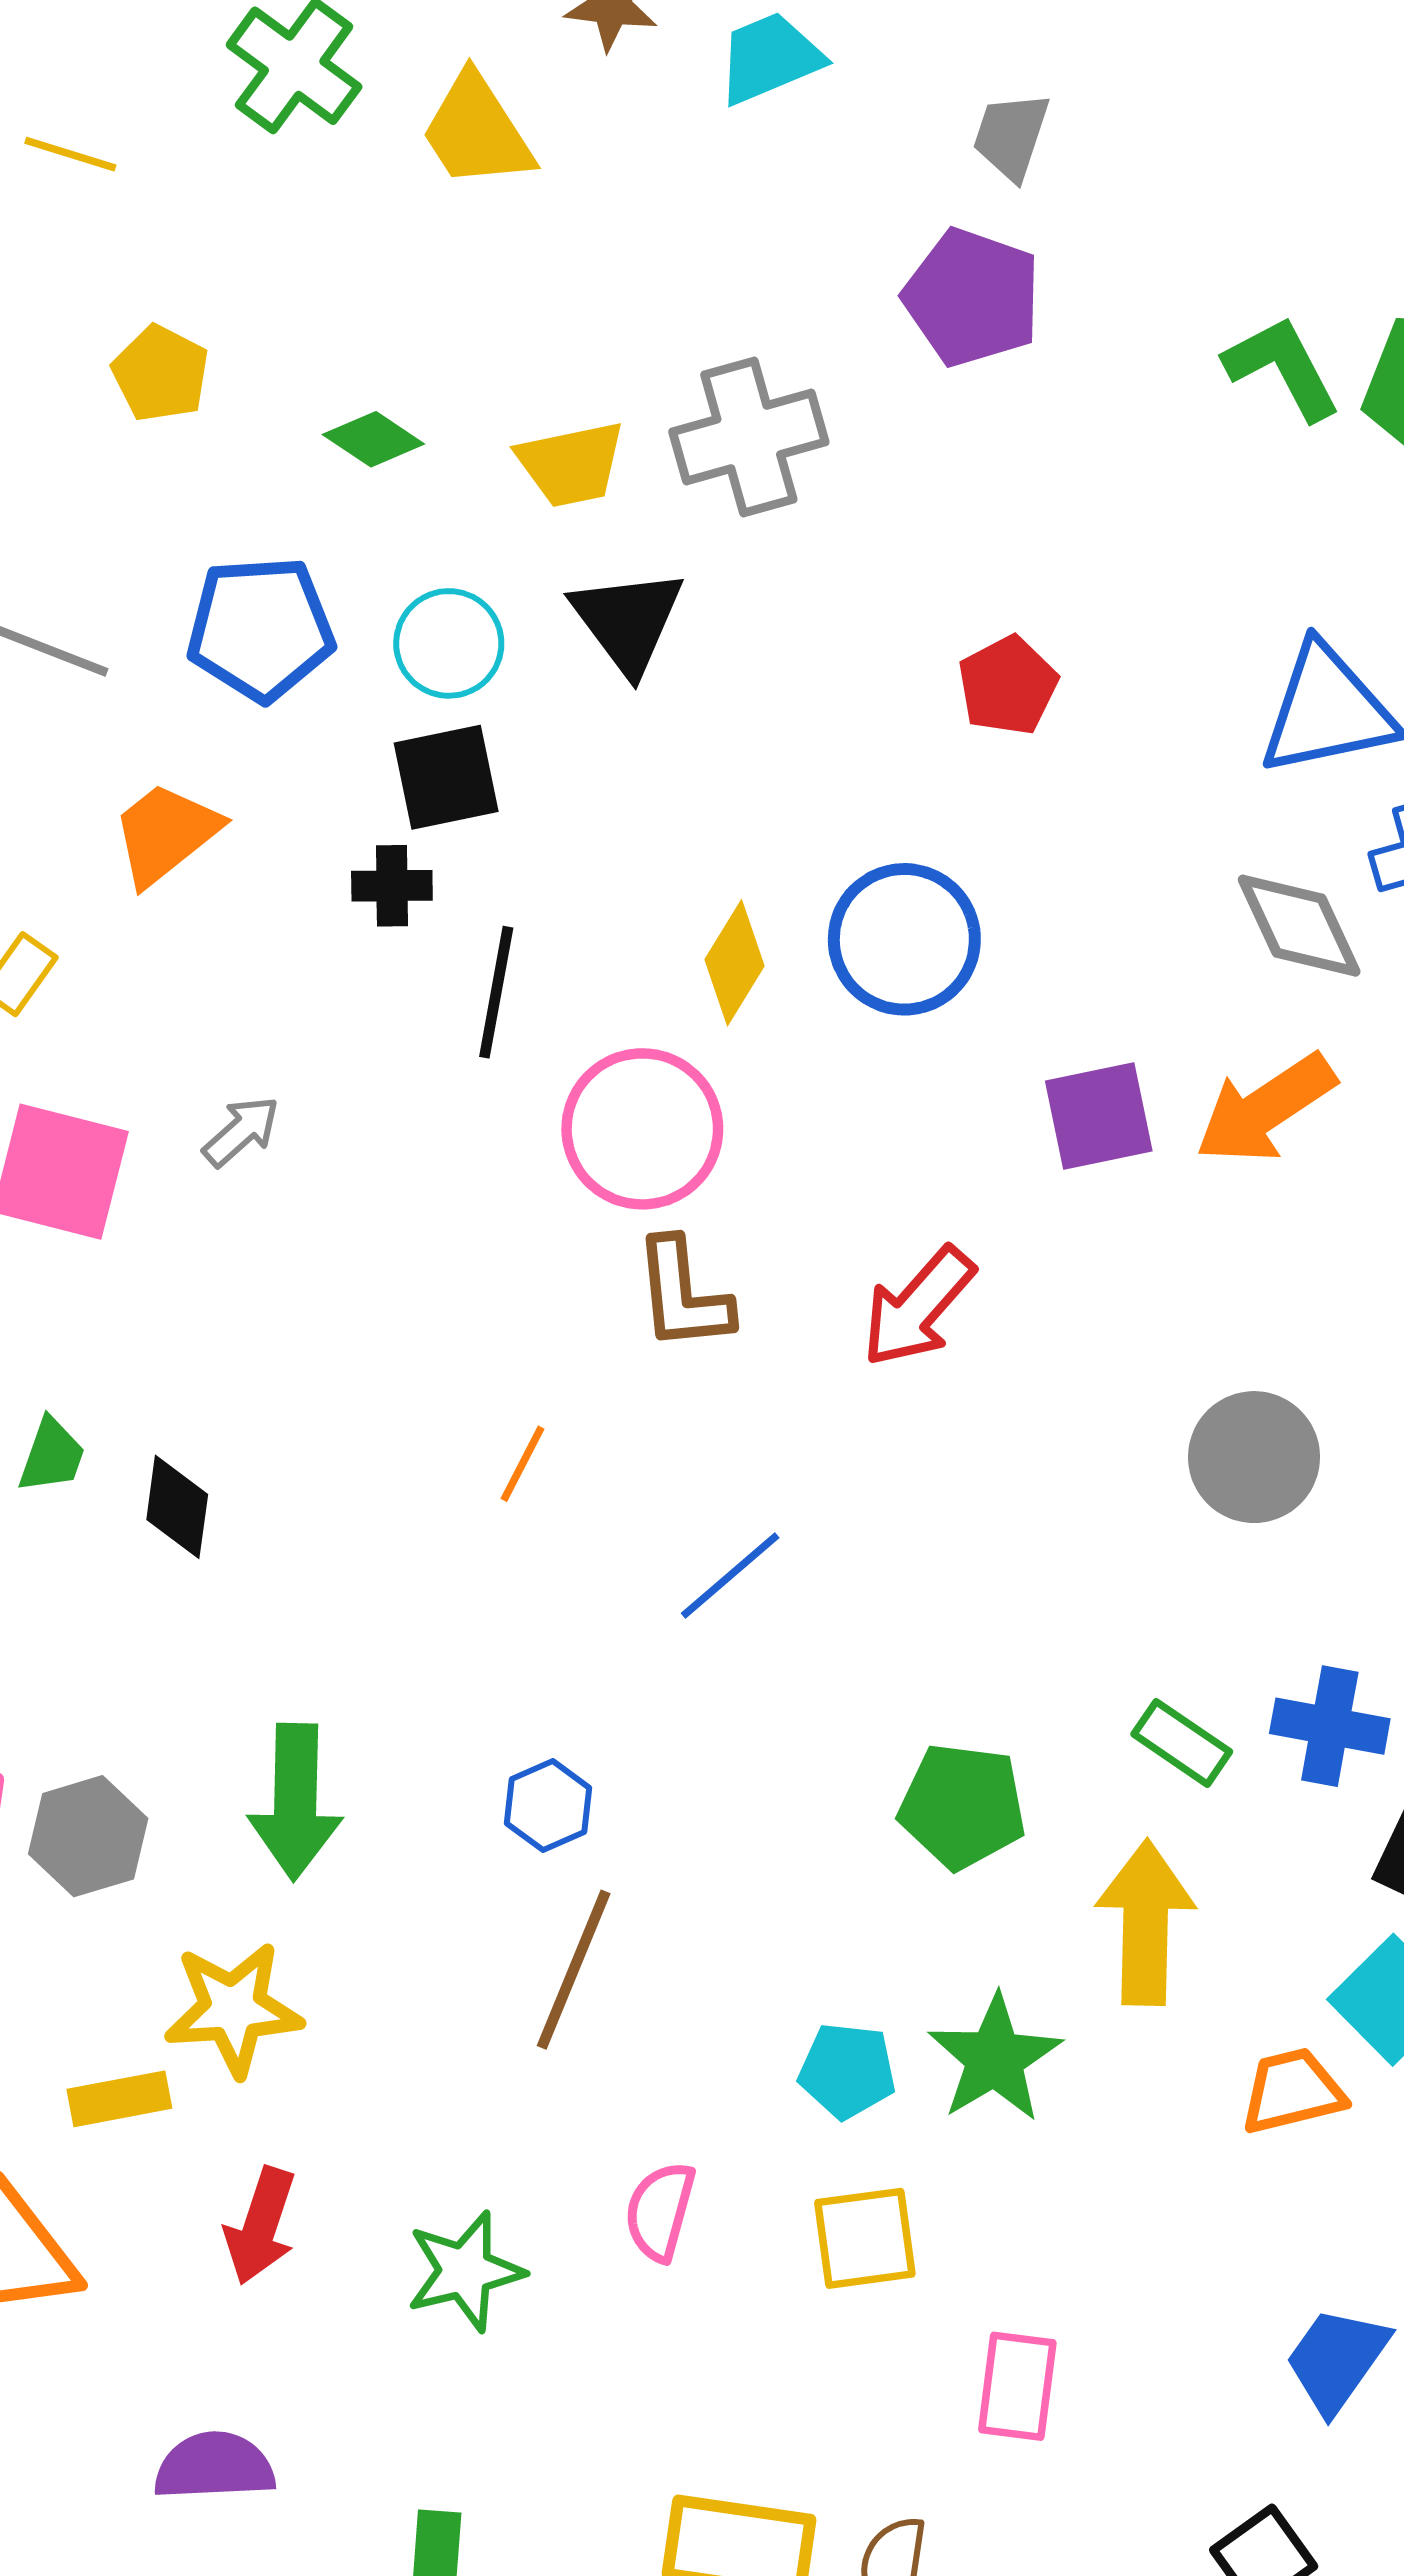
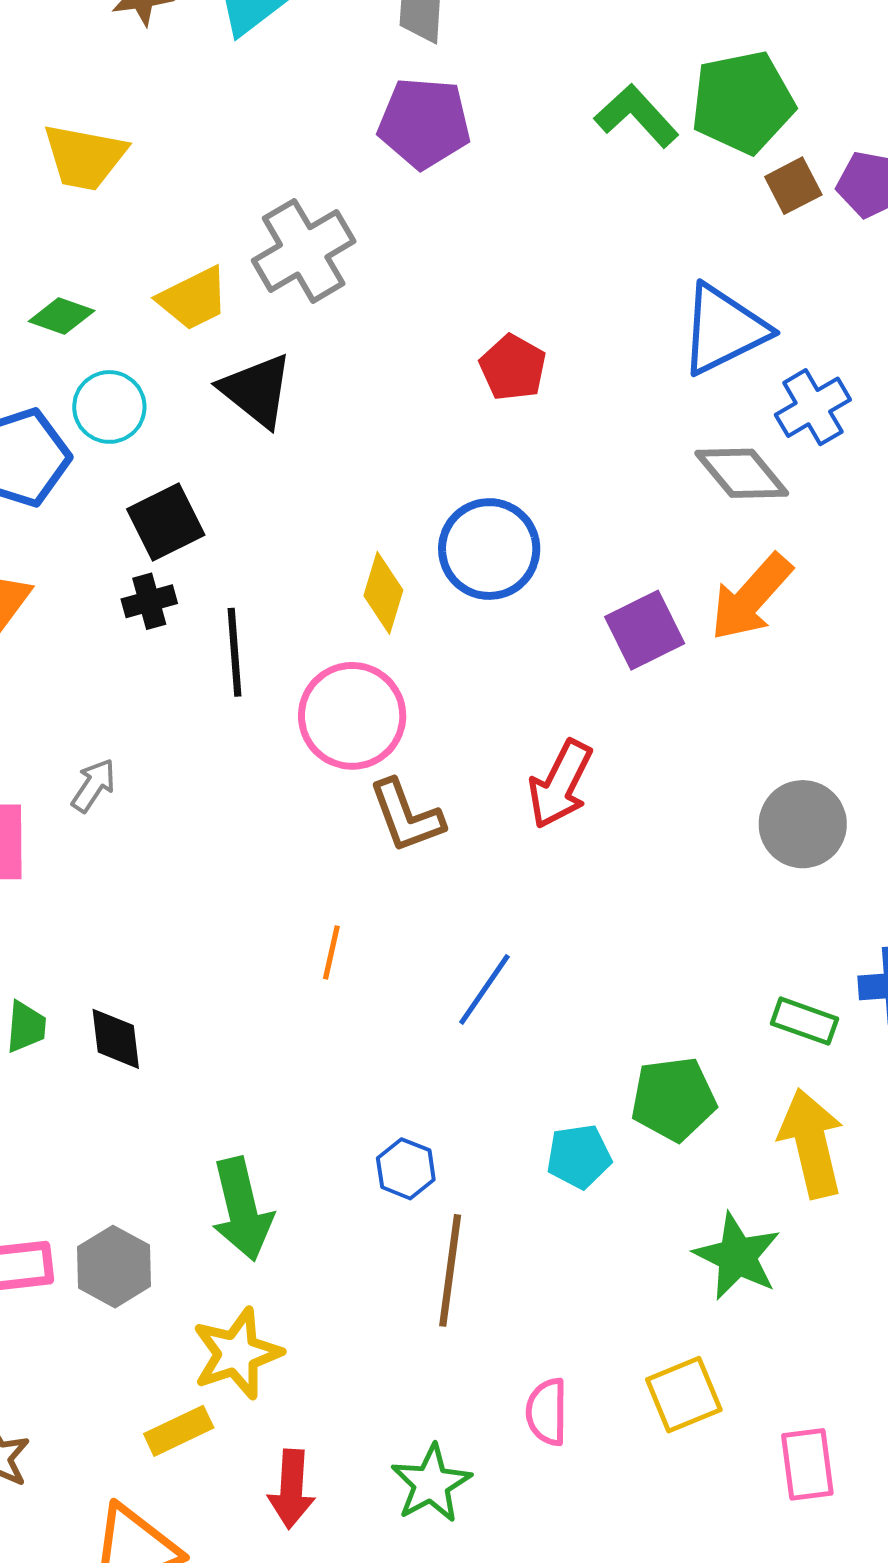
yellow trapezoid: (477, 131) -> (85, 157), moved, turned -32
cyan circle: (449, 643) -> (109, 407), moved
cyan pentagon: (847, 2071) -> (579, 1156), moved

